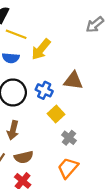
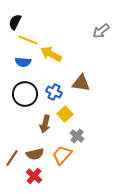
yellow arrow: (41, 49) -> (51, 54), turned 80
brown arrow: (13, 130) -> (45, 124), moved
orange trapezoid: (68, 168) -> (62, 155), moved

